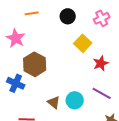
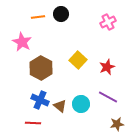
black circle: (68, 16) -> (61, 14), moved
yellow square: (83, 43) -> (78, 60), moved
blue cross: (16, 83) -> (40, 100), moved

